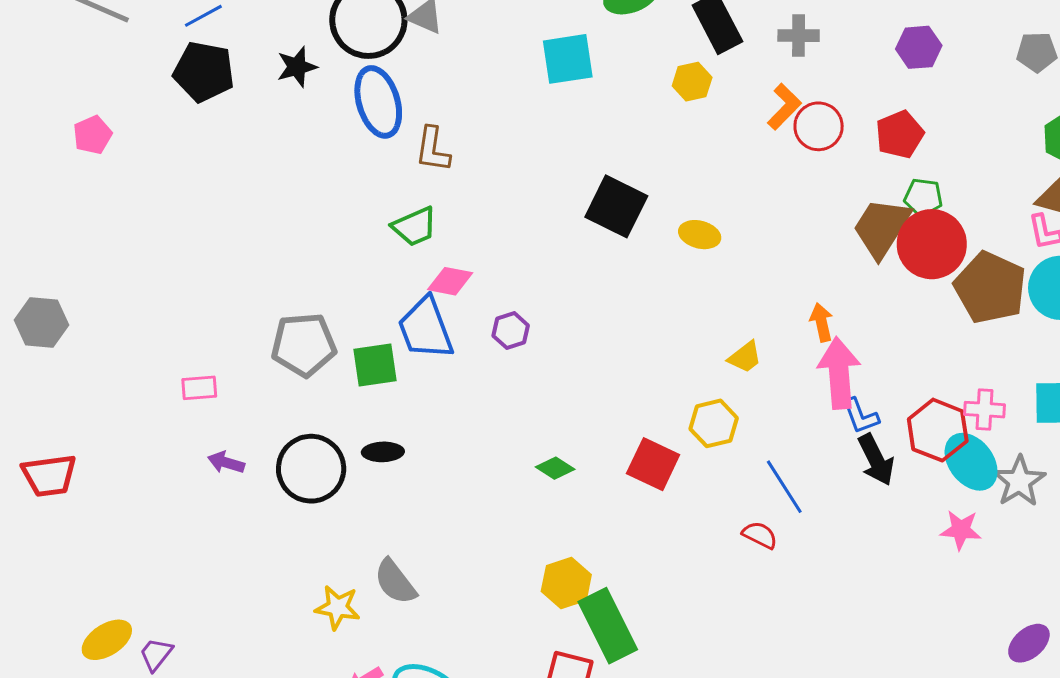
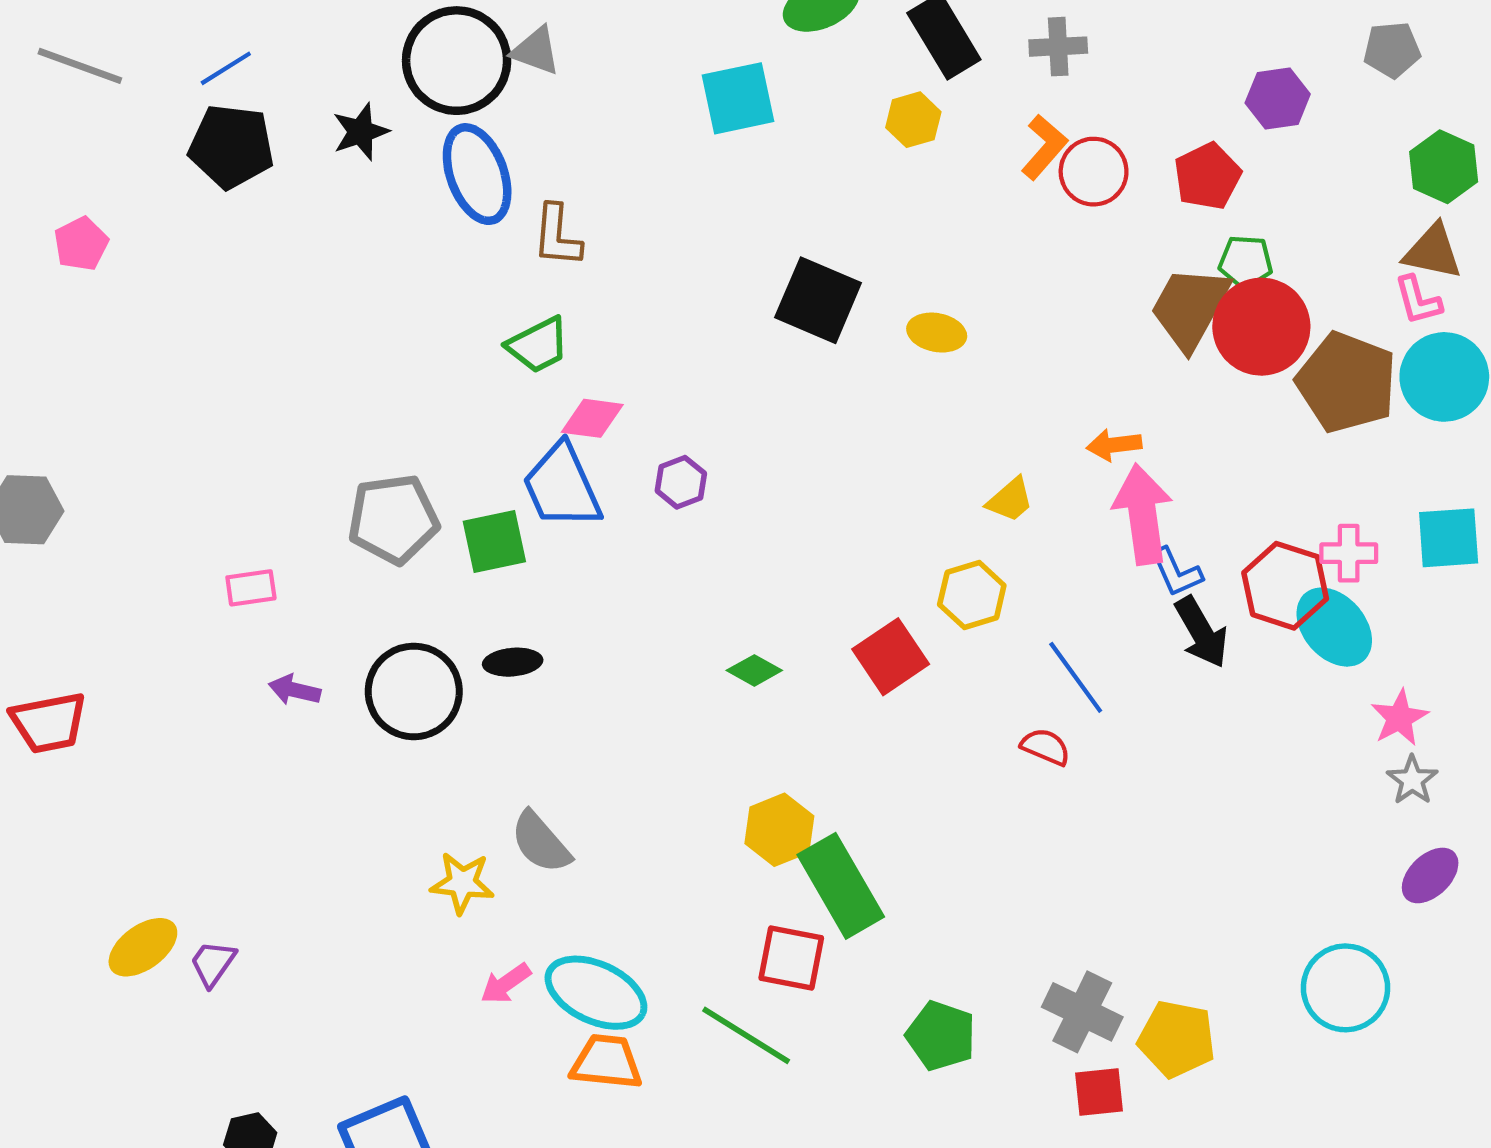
purple hexagon: (919, 47) -> (1278, 98), moved
orange arrow: (822, 322) -> (1114, 445), turned -81
red square: (653, 464) -> (891, 657), turned 34
gray star: (1019, 481) -> (1412, 780), moved, size x0.7
pink star: (961, 530) -> (1399, 718), moved, turned -30

